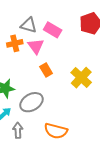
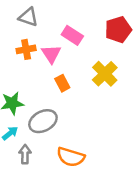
gray triangle: (29, 25) -> (28, 17), moved
yellow cross: (81, 78) -> (105, 74), moved

